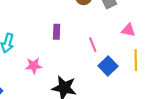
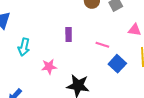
pink line: (93, 45) -> (102, 45), turned -48

